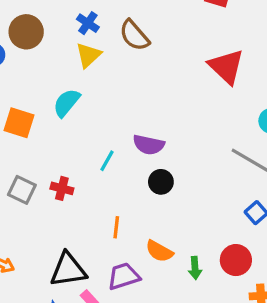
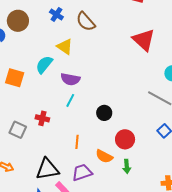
yellow triangle: (88, 55) -> (65, 47), moved, turned -42
purple semicircle: (149, 145) -> (70, 79), moved
gray square: (22, 190) -> (18, 130), moved
red circle: (236, 260) -> (125, 139), moved

